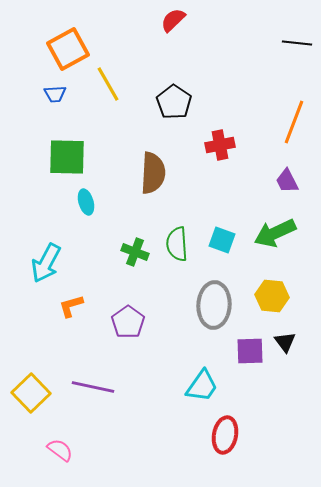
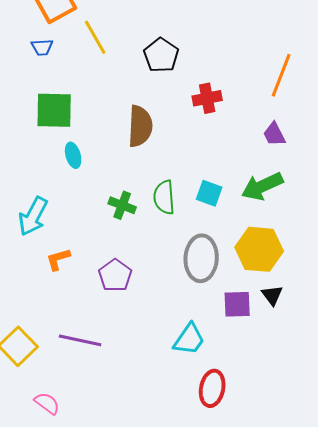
yellow hexagon: (272, 296) -> (259, 249), size x1.4

